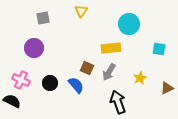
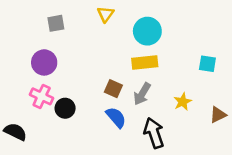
cyan circle: (129, 24) -> (147, 31), moved
pink cross: (21, 80) -> (42, 96), moved
blue semicircle: (76, 85) -> (116, 117), moved

